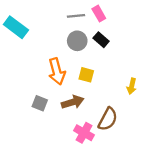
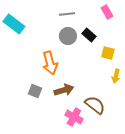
pink rectangle: (99, 14) -> (107, 12), moved
yellow square: (86, 75) -> (108, 53), moved
brown semicircle: (108, 119) -> (95, 105), turned -80

